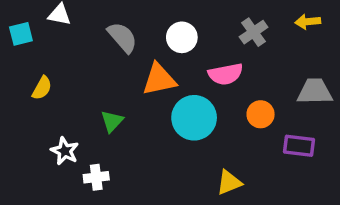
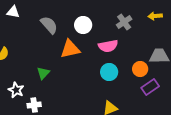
orange circle: (261, 114) -> (140, 69), moved
cyan circle: (194, 118) -> (109, 72), moved, size x0.7
purple rectangle: (299, 146) -> (150, 87), turned -42

